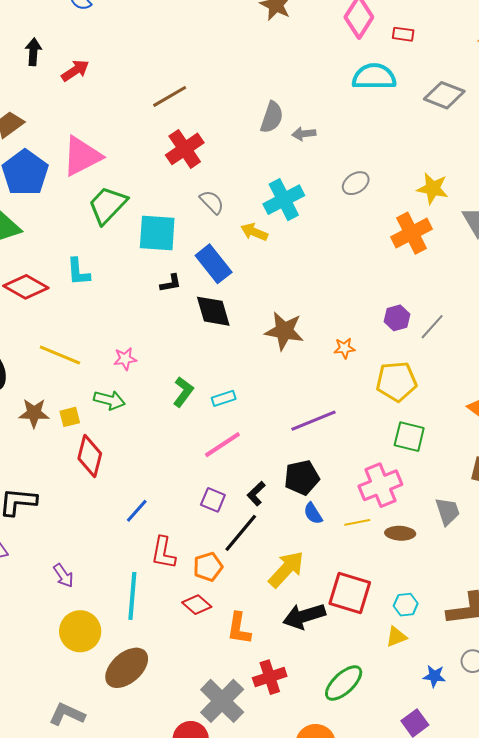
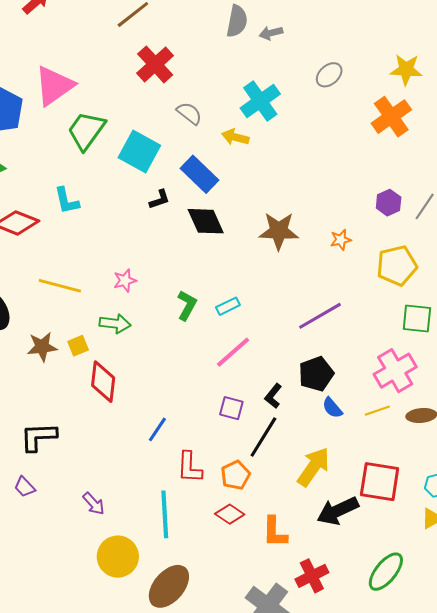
cyan square: (157, 233) -> (139, 151), turned 33

